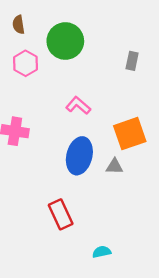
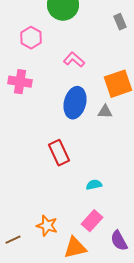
gray rectangle: (132, 61) -> (120, 22), turned -35
pink hexagon: (25, 63) -> (31, 38), moved

